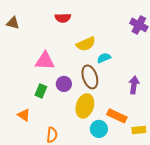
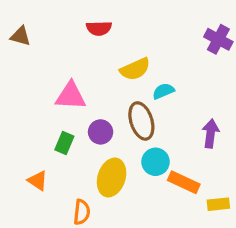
yellow ellipse: (85, 106) -> (112, 178), moved
cyan circle: (99, 129) -> (156, 162), moved

